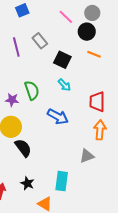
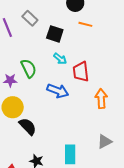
red trapezoid: (97, 102) -> (81, 72), moved
gray triangle: (87, 156) -> (105, 141), moved

